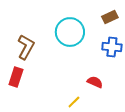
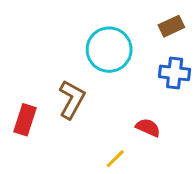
brown L-shape: (26, 47) -> (72, 99), moved

